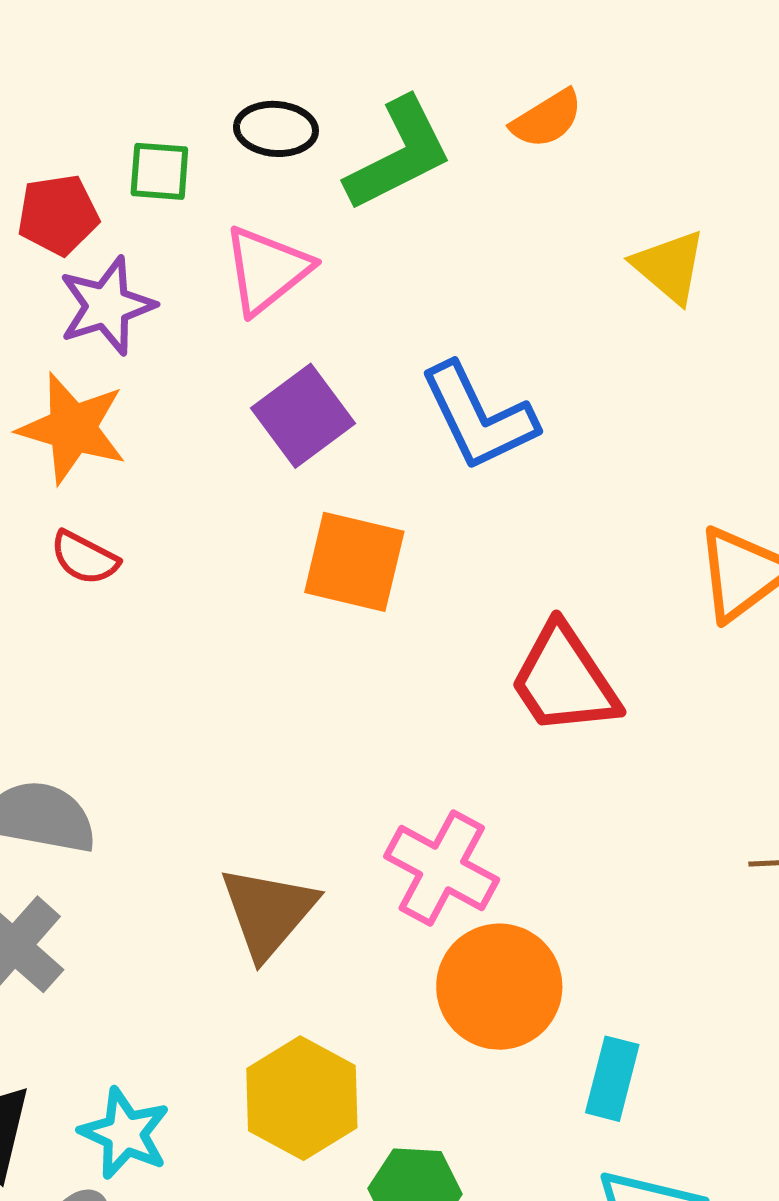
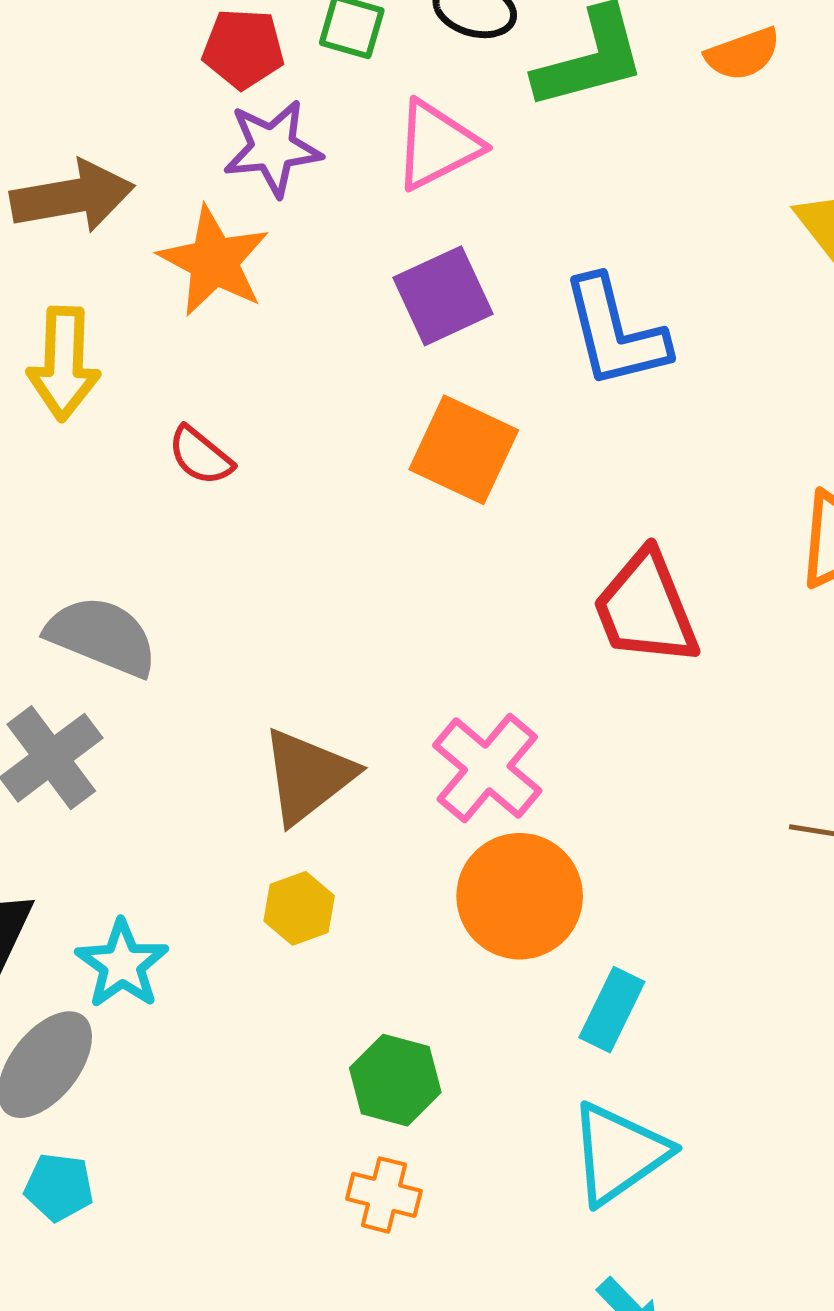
red semicircle: (85, 558) -> (200, 456), moved
yellow hexagon: (302, 1098) -> (299, 908), moved, size x0.6

